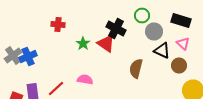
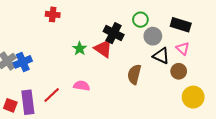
red cross: (58, 24) -> (53, 14), moved

